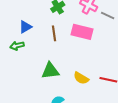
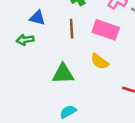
blue triangle: (25, 27) -> (37, 18), turned 40
yellow semicircle: (81, 78) -> (100, 62), moved

